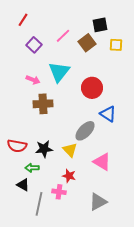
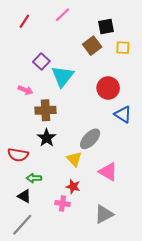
pink line: (63, 36) -> (63, 15), moved
purple square: (34, 45) -> (41, 61), moved
pink arrow: (33, 80) -> (25, 90), moved
red circle: (92, 88) -> (108, 88), moved
blue triangle: (108, 114) -> (123, 114), moved
black star: (44, 149) -> (47, 138), moved, turned -30
gray line: (39, 204) -> (22, 225), moved, turned 30

